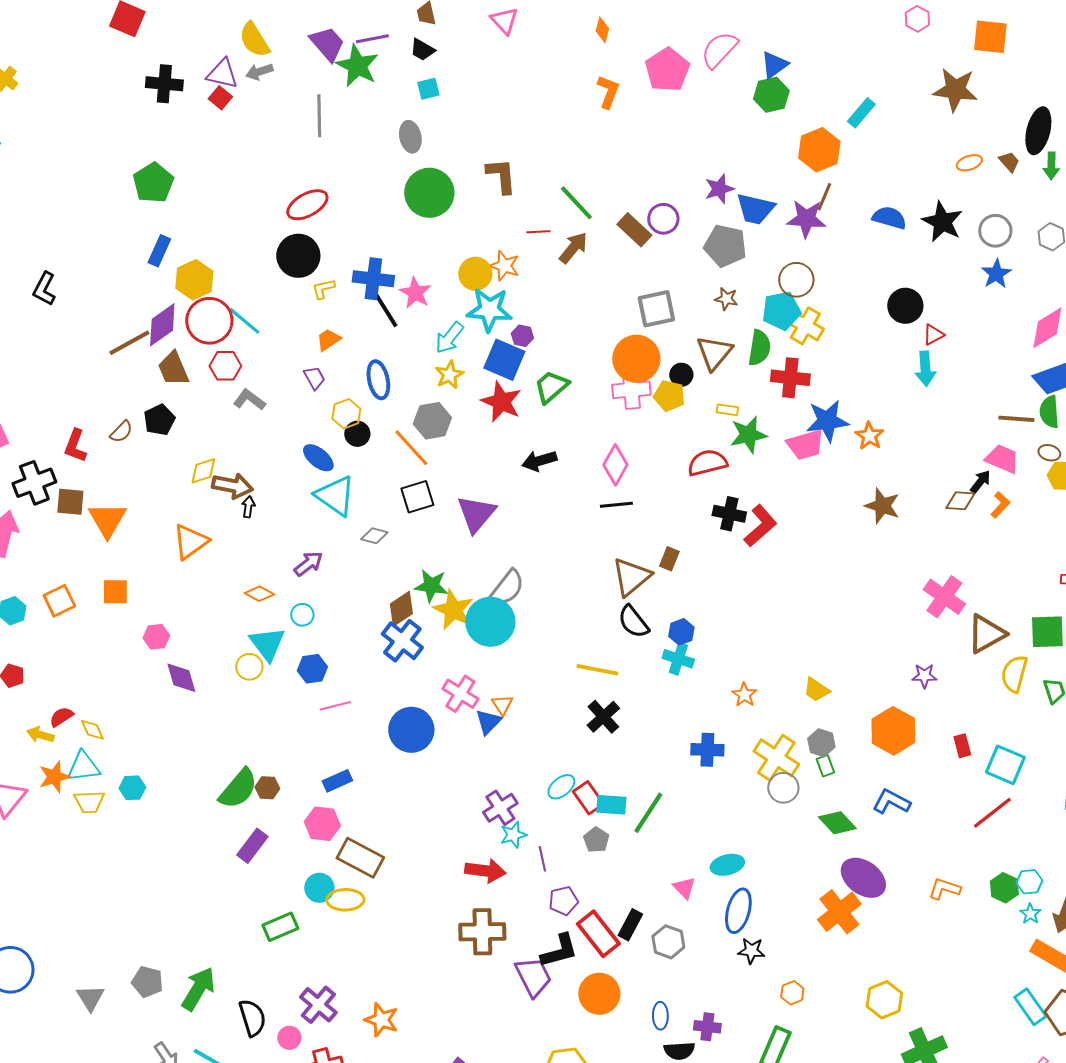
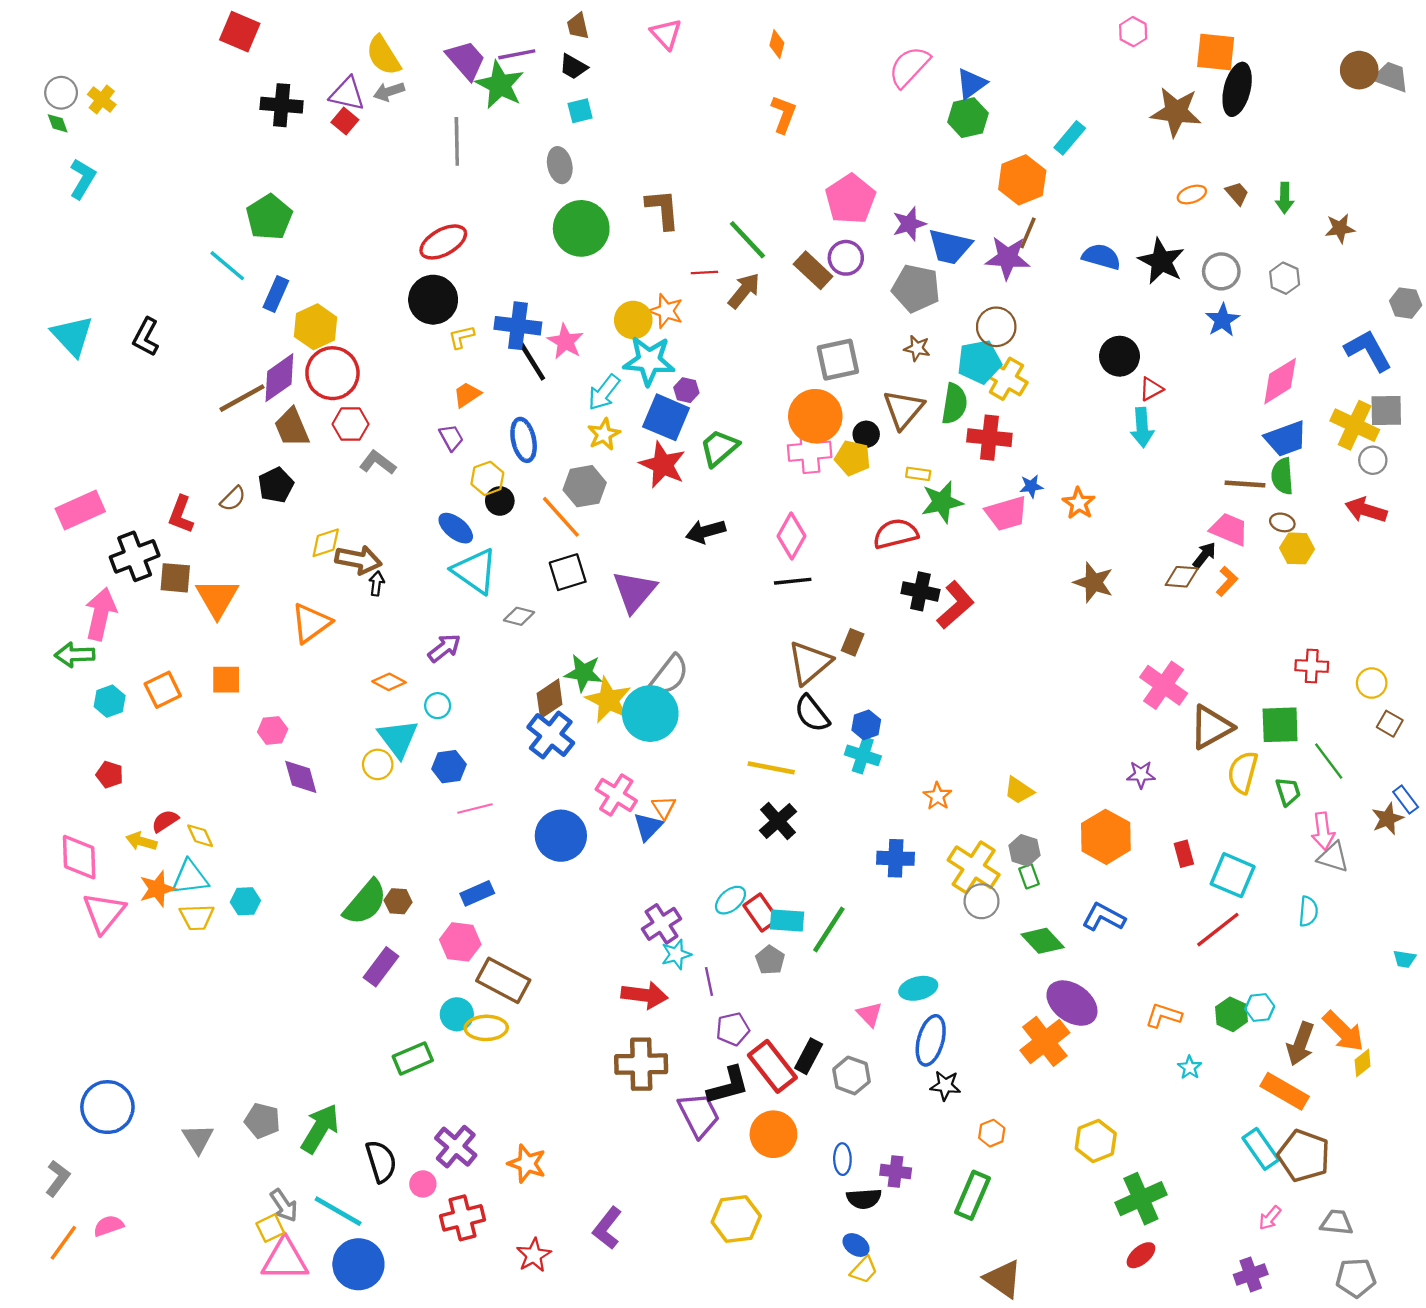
pink pentagon: (667, 70) -> (850, 199), moved
black ellipse: (1038, 131) -> (1237, 89), moved
cyan line: (244, 321) -> (227, 266), moved
blue star: (827, 421) -> (1031, 486), size x0.5
cyan star: (1030, 914) -> (1190, 1067), moved

